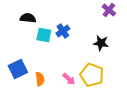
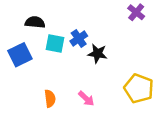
black star: (101, 43) -> (97, 54), moved
blue square: (18, 69) -> (20, 55), moved
yellow pentagon: (92, 75) -> (139, 88), moved

